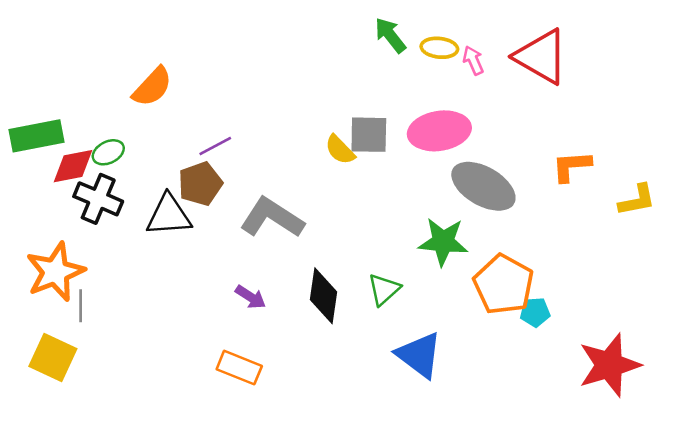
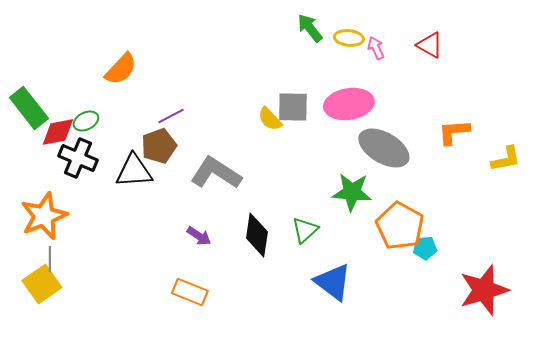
red triangle: (541, 57) -> (430, 45), size x0.6
green rectangle: (37, 136) -> (29, 108), turned 63
gray line: (81, 306) -> (50, 259), moved
yellow square: (53, 357) -> (42, 284), turned 30

